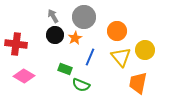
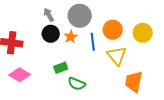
yellow circle: (145, 50) -> (143, 33), moved
blue line: (90, 57) -> (93, 42), moved, turned -30
green rectangle: (65, 69) -> (61, 68), turned -40

